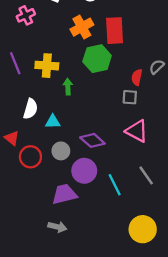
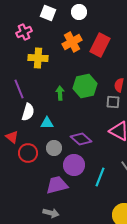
red rectangle: (115, 31) -> (100, 45), turned 30
green hexagon: (97, 59) -> (85, 86), moved
purple line: (15, 63) -> (19, 89), moved
yellow cross: (47, 66) -> (38, 58), moved
cyan line: (115, 185) -> (100, 177), turned 48

